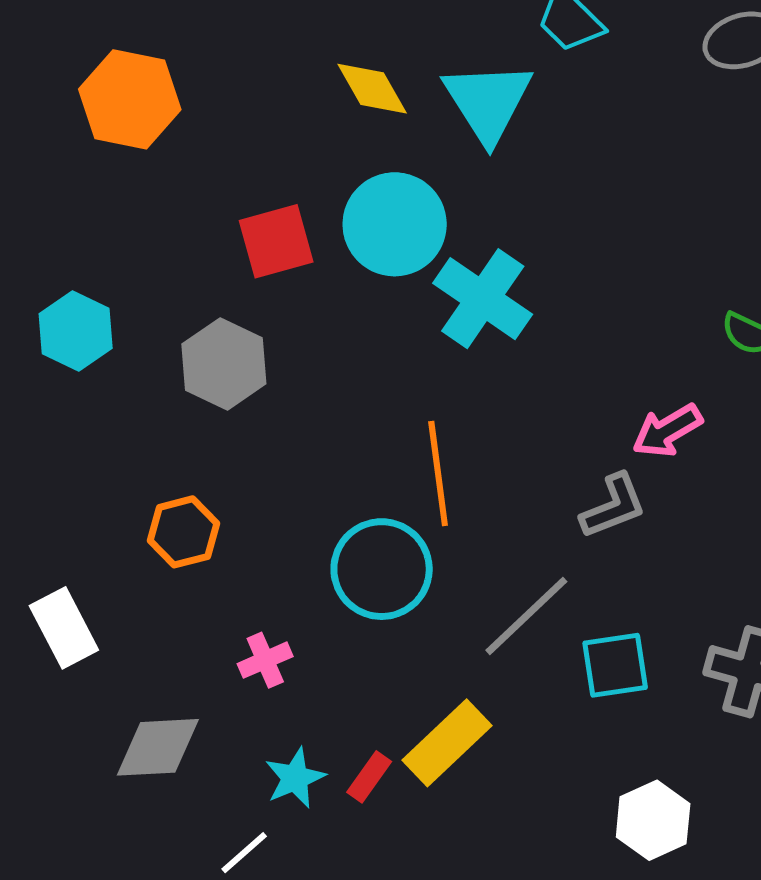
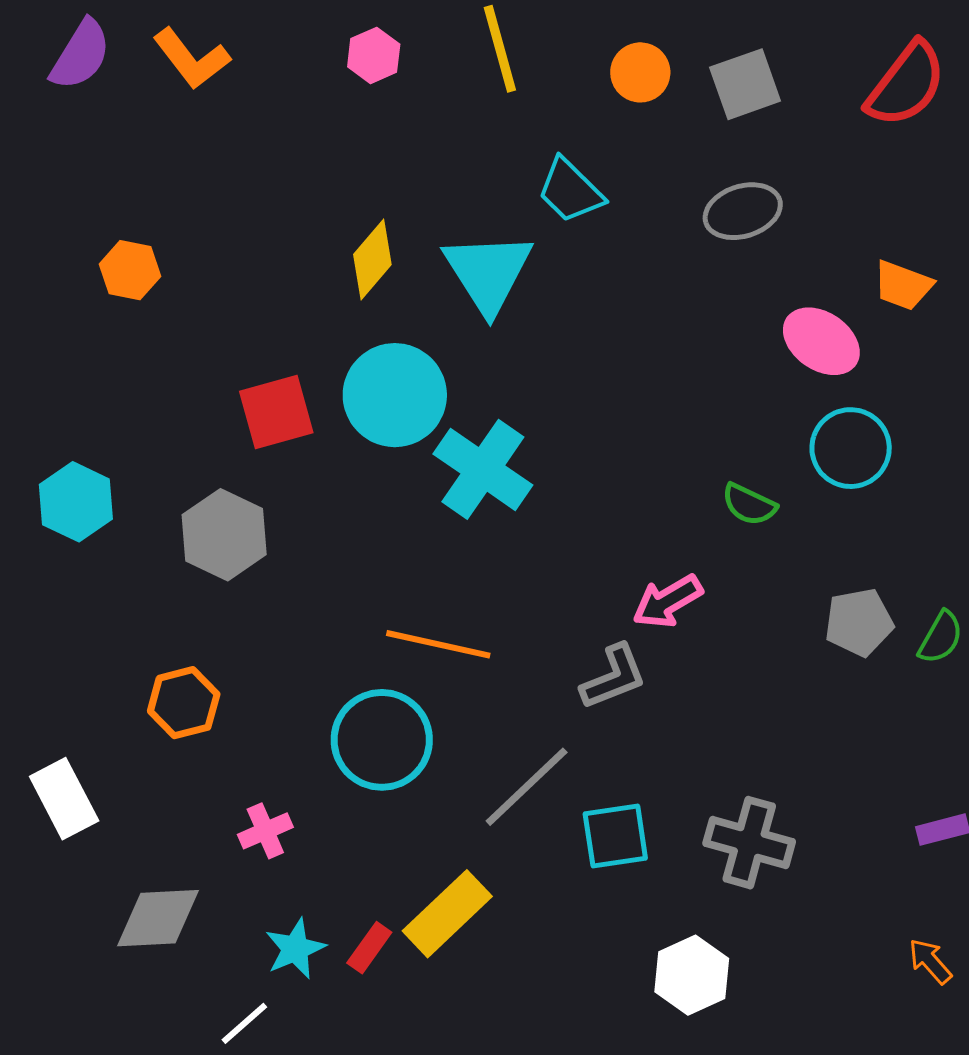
yellow diamond: (372, 89) -> (372, 259), turned 70
orange hexagon: (130, 99) -> (130, 270), size x0.6
orange line: (438, 474) -> (438, 644), turned -70
white hexagon: (653, 820) -> (692, 975), moved

